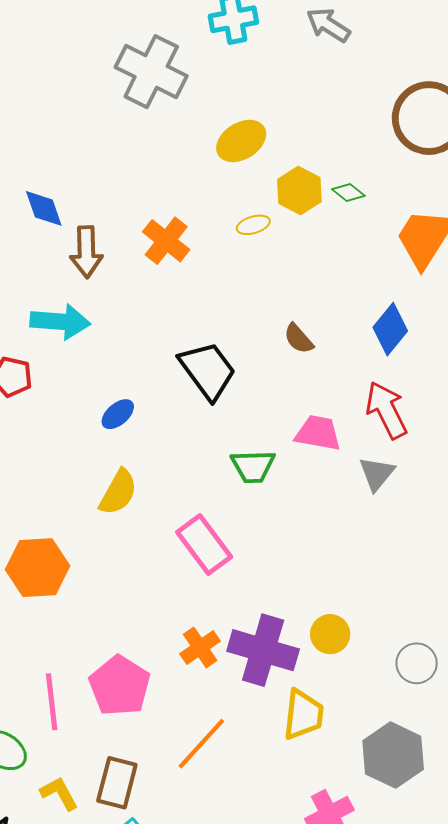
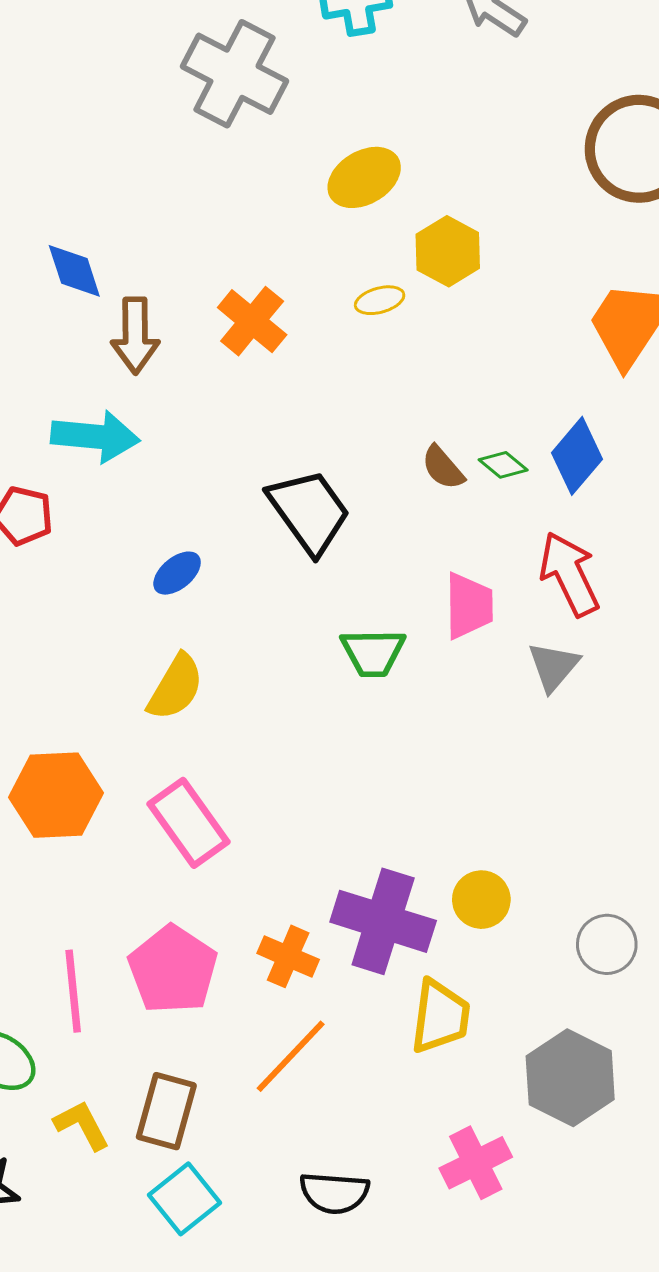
green diamond: (348, 192) -> (503, 465), moved
pink trapezoid: (318, 433) -> (469, 606), turned 78
pink rectangle: (204, 544) -> (189, 823), moved
orange cross: (200, 647) -> (288, 956), moved, turned -33

